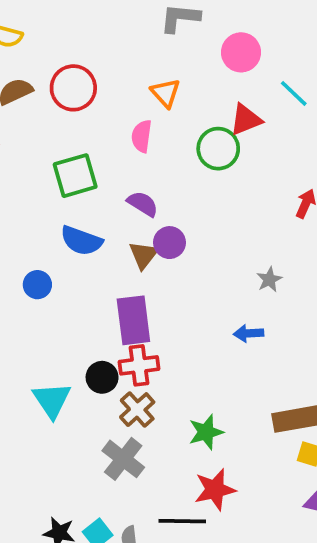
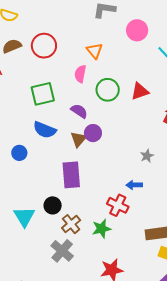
red triangle: (246, 120) -> (140, 91), moved
green circle: (218, 149) -> (108, 90), moved
red cross: (139, 365) -> (118, 205), moved, turned 30
green star: (206, 432) -> (102, 229), moved

